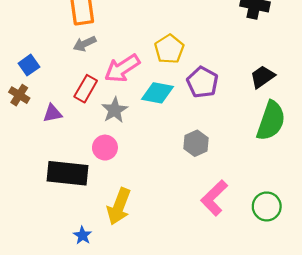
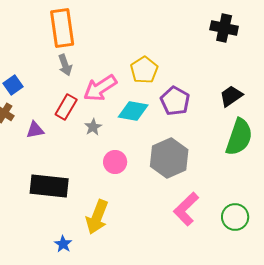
gray arrow: (85, 44) -> (65, 65), turned -85
gray star: (115, 110) -> (93, 127), size x0.7
gray hexagon: (196, 143) -> (169, 158), size x1.6
pink circle: (105, 148) -> (115, 162), moved

